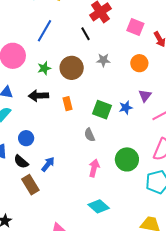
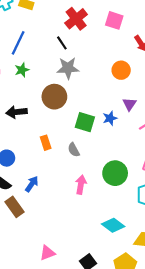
pink square: (135, 27) -> (114, 20), moved
gray star: (103, 60) -> (68, 68), moved, size x1.5
green star: (44, 68) -> (22, 70), moved
brown circle: (72, 68) -> (54, 97), moved
orange rectangle: (68, 104) -> (46, 143), moved
cyan diamond: (99, 206) -> (113, 225), moved

